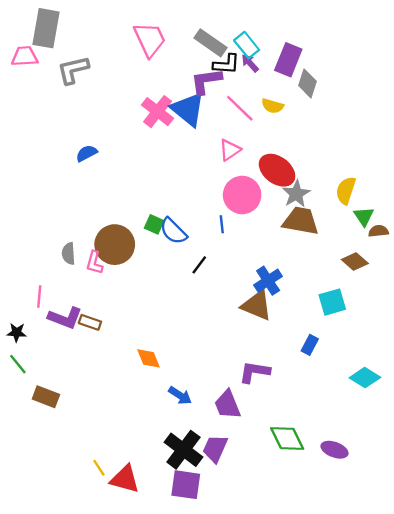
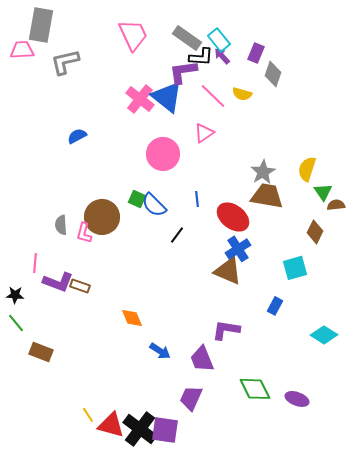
purple rectangle: (288, 60) -> (256, 53), size x0.7
red ellipse: (277, 170) -> (233, 217), moved
pink circle: (242, 195) -> (163, 154), moved
brown diamond: (355, 261) -> (315, 232), turned 75
black cross: (183, 450) -> (140, 429), moved

